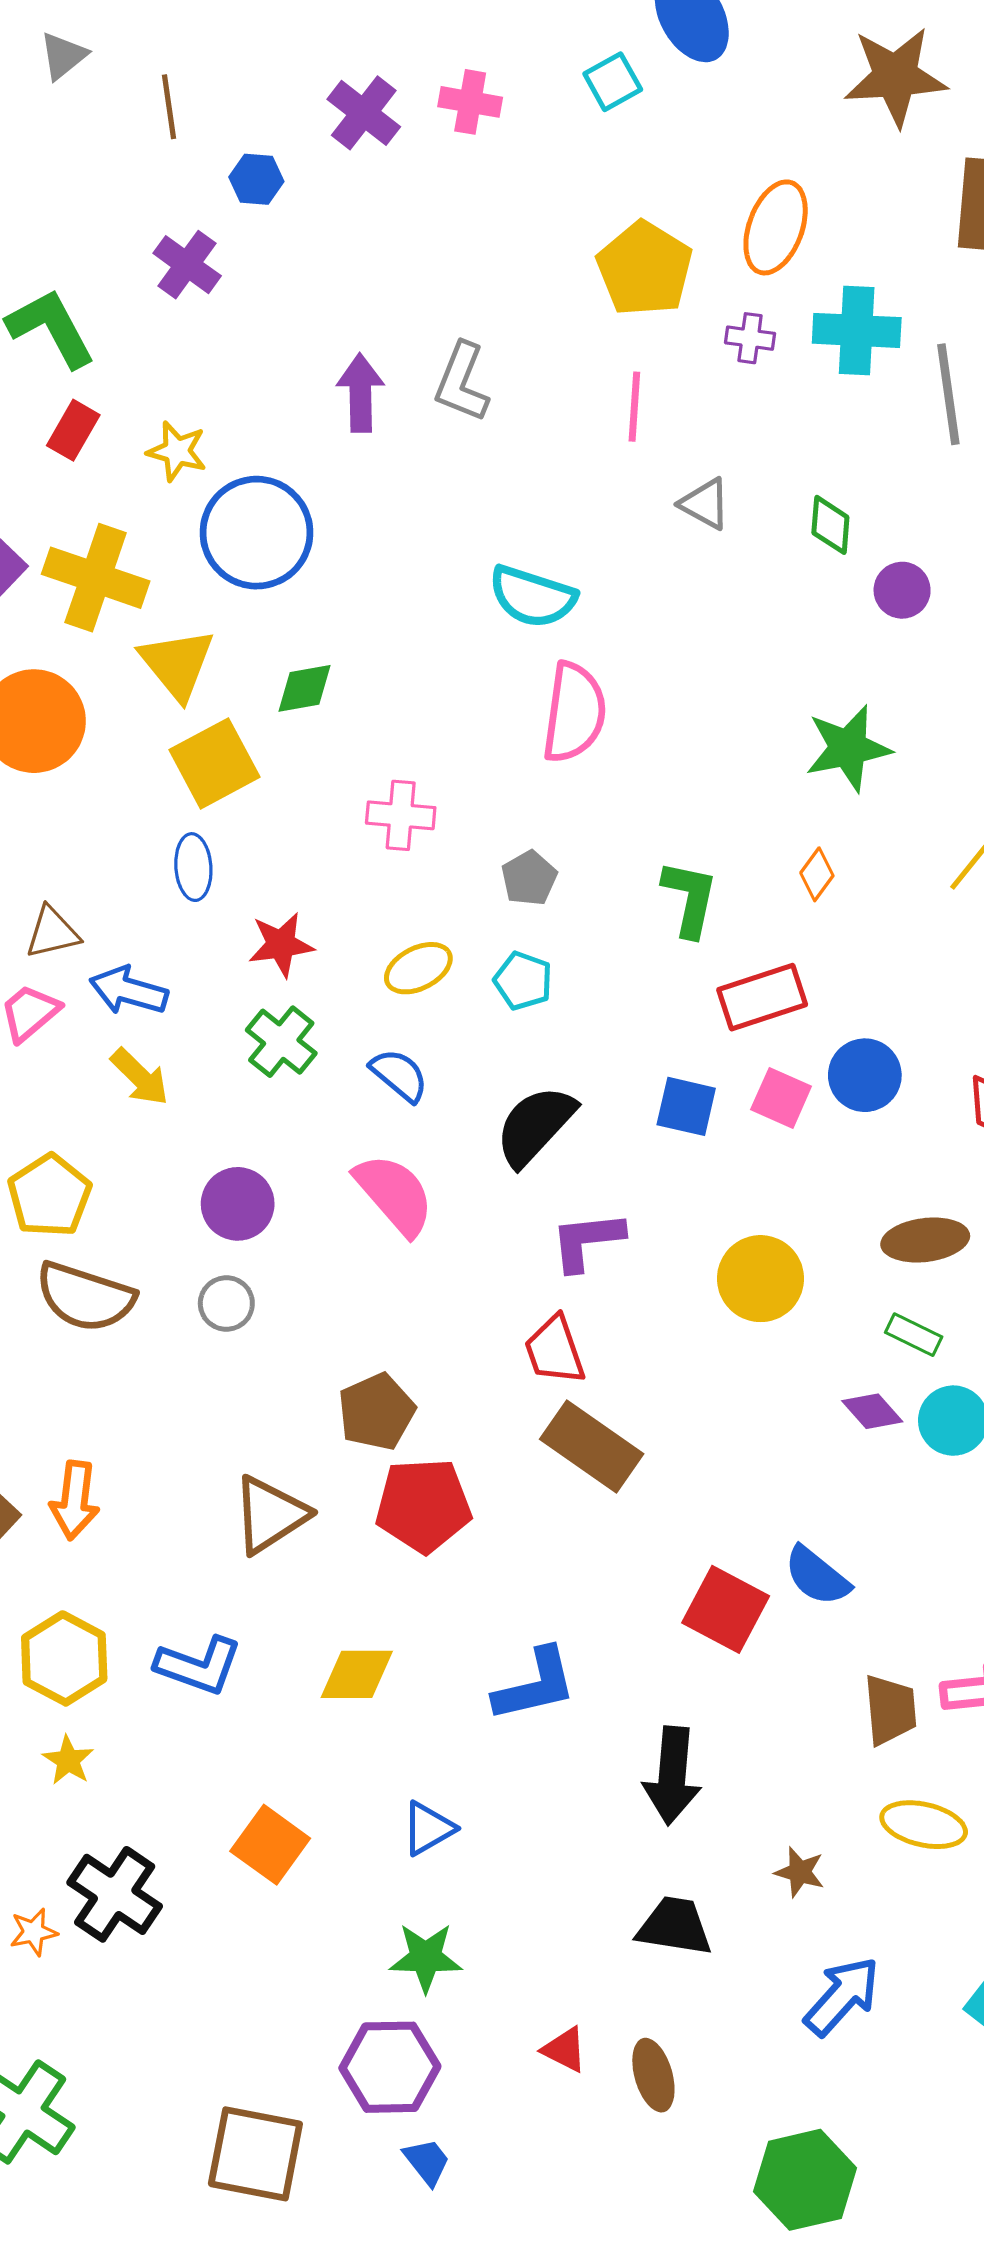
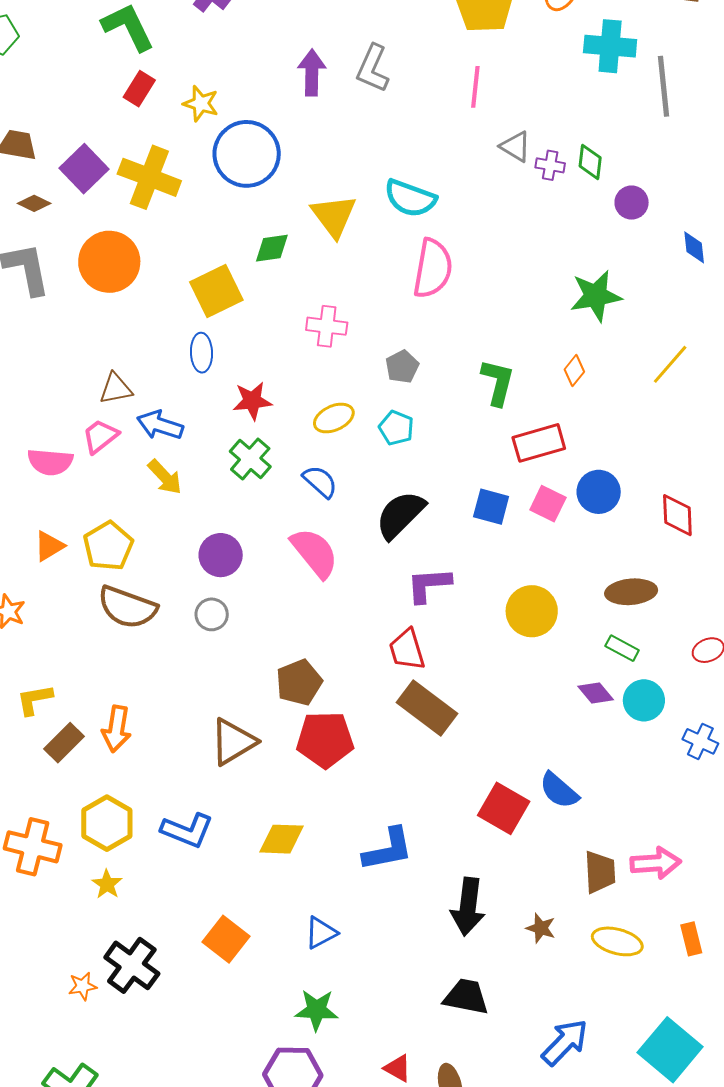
purple cross: (750, 338) -> (550, 165), moved
yellow triangle: (177, 664) -> (334, 216), moved
brown star: (800, 1872) -> (541, 928), moved

